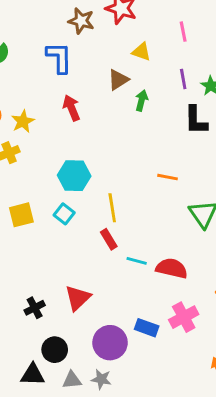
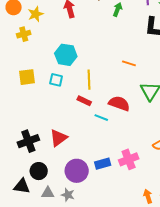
cyan square: (64, 214) -> (56, 80), turned -32
red rectangle: (109, 239) -> (84, 101), turned -40
red semicircle: (172, 268) -> (119, 103), moved
black cross: (35, 308) -> (28, 141), size x1.5
blue rectangle: (147, 328) -> (103, 164), turned -42

